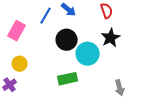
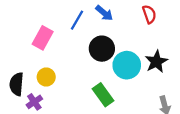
black star: (111, 38) -> (156, 62), moved
green rectangle: (68, 79) -> (103, 95), turned 66

